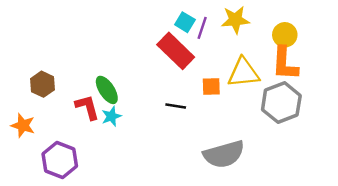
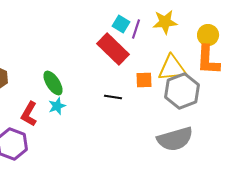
gray hexagon: (281, 103) -> (182, 91), moved
red L-shape: (87, 107) -> (29, 114), moved, turned -135
gray semicircle: (224, 154) -> (175, 139), moved

